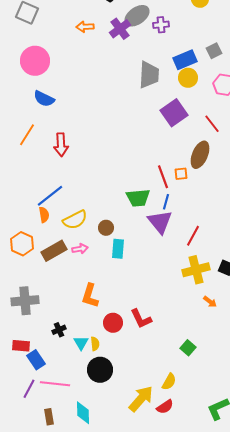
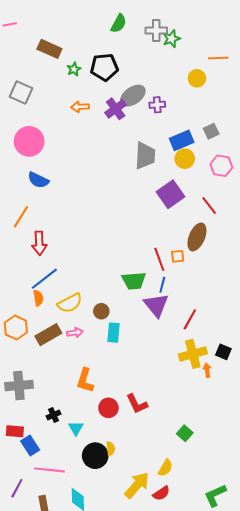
red arrow: (61, 145) -> (39, 243), moved
orange arrow: (210, 302) -> (207, 370), moved, turned -136
yellow semicircle: (95, 344) -> (110, 449), moved
purple line: (29, 389) -> (17, 488), moved

